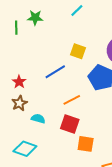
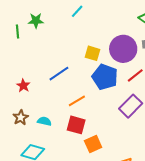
yellow square: (78, 51) -> (92, 53), moved
brown star: (19, 103) -> (21, 117), moved
orange square: (86, 144) -> (93, 144), turned -30

